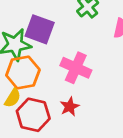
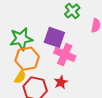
purple square: (40, 29) -> (54, 37), moved

